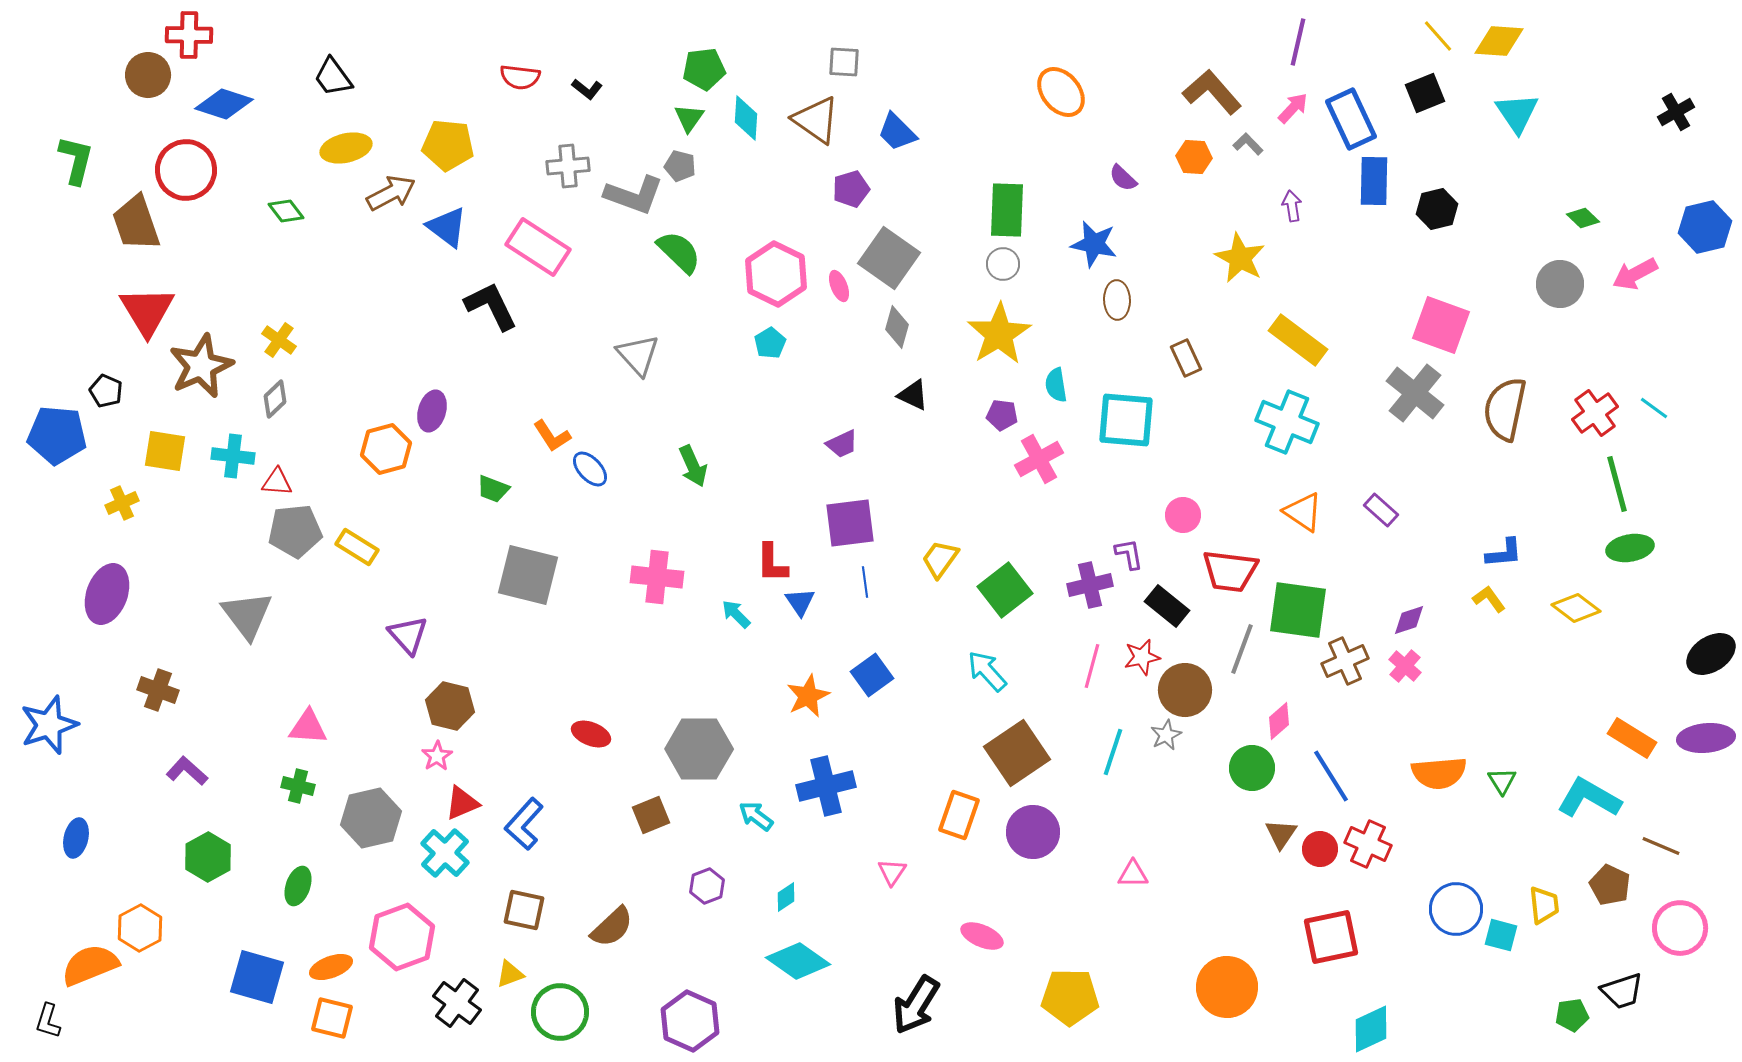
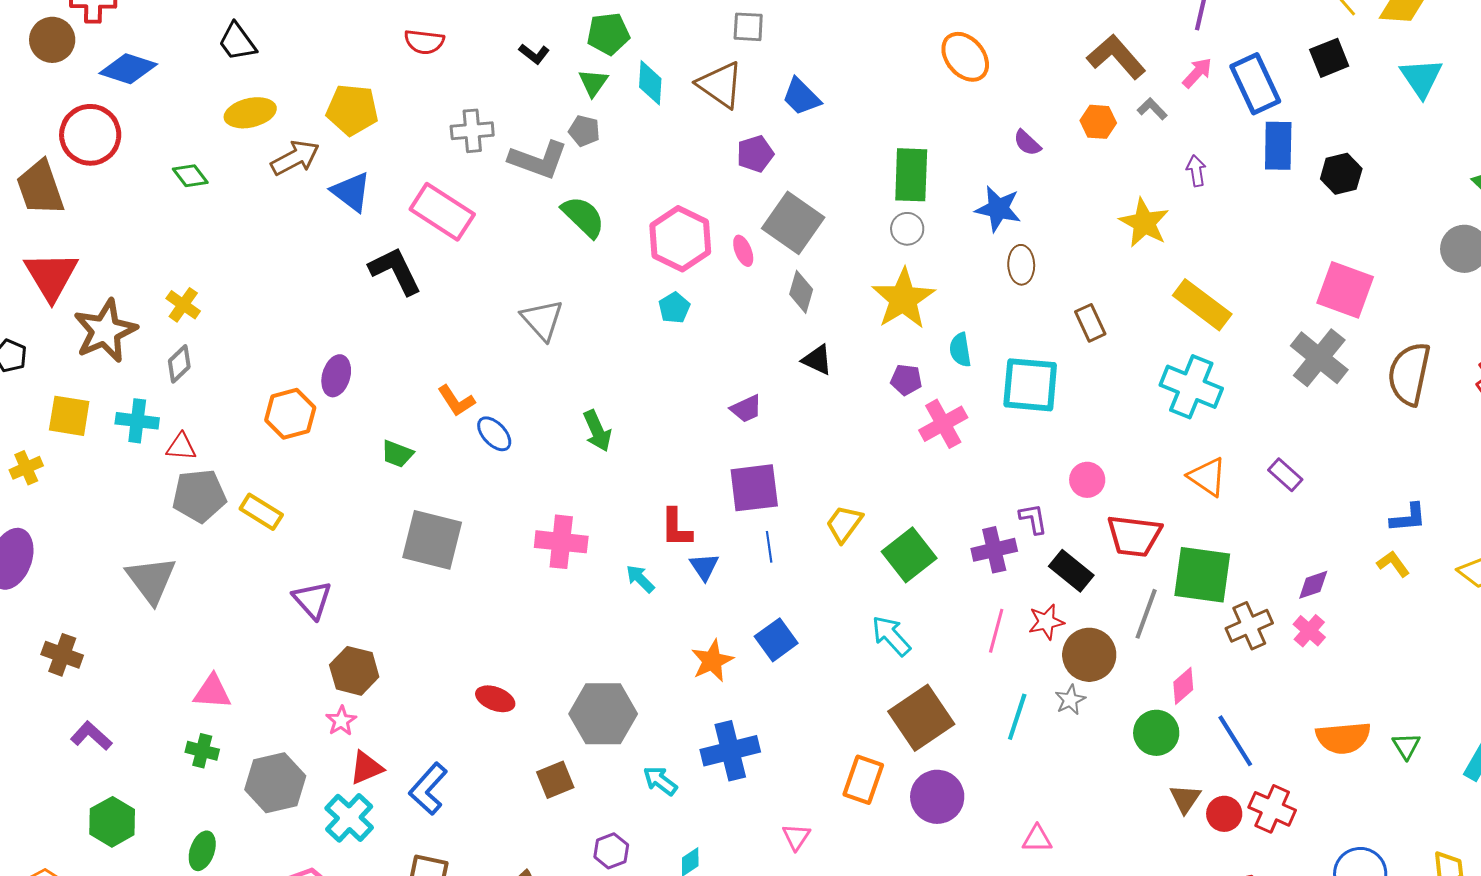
black L-shape: (587, 89) -> (534, 54), moved

